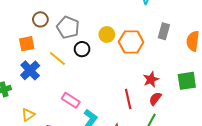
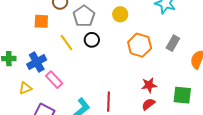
yellow circle: (107, 34) -> (120, 14), moved
blue cross: (30, 70) -> (37, 62), moved
red line: (128, 99) -> (108, 102), moved
pink rectangle: (71, 100) -> (54, 80), moved

